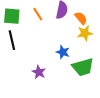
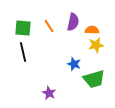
orange semicircle: (81, 18) -> (92, 30), turned -48
purple star: (39, 72) -> (49, 93), moved

